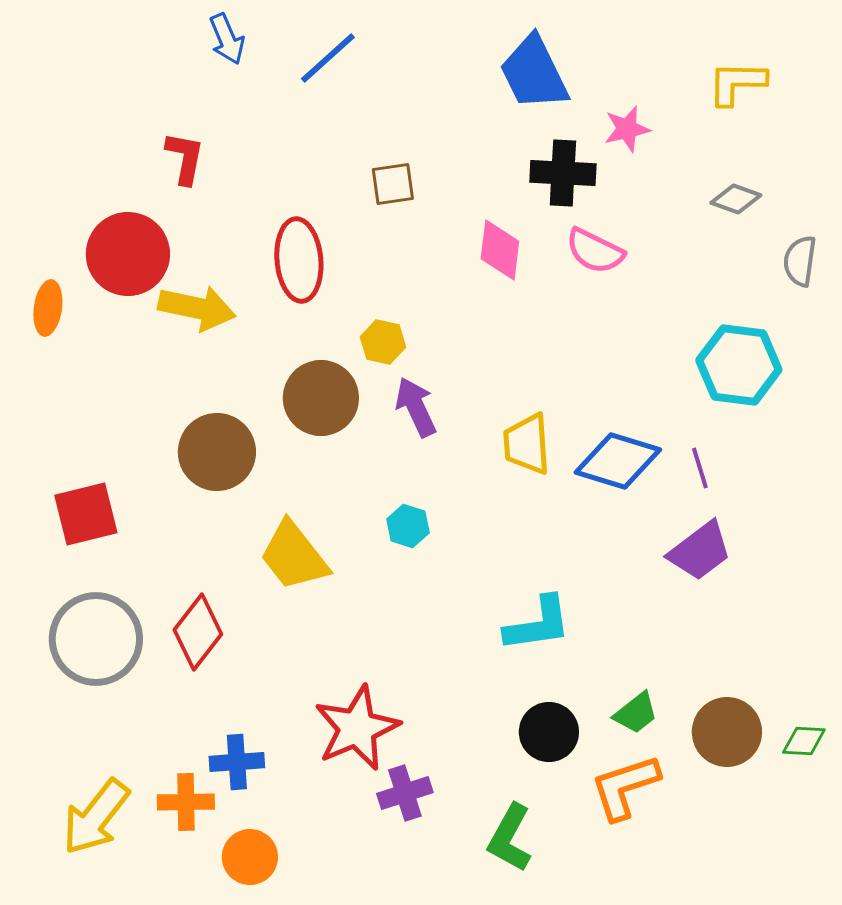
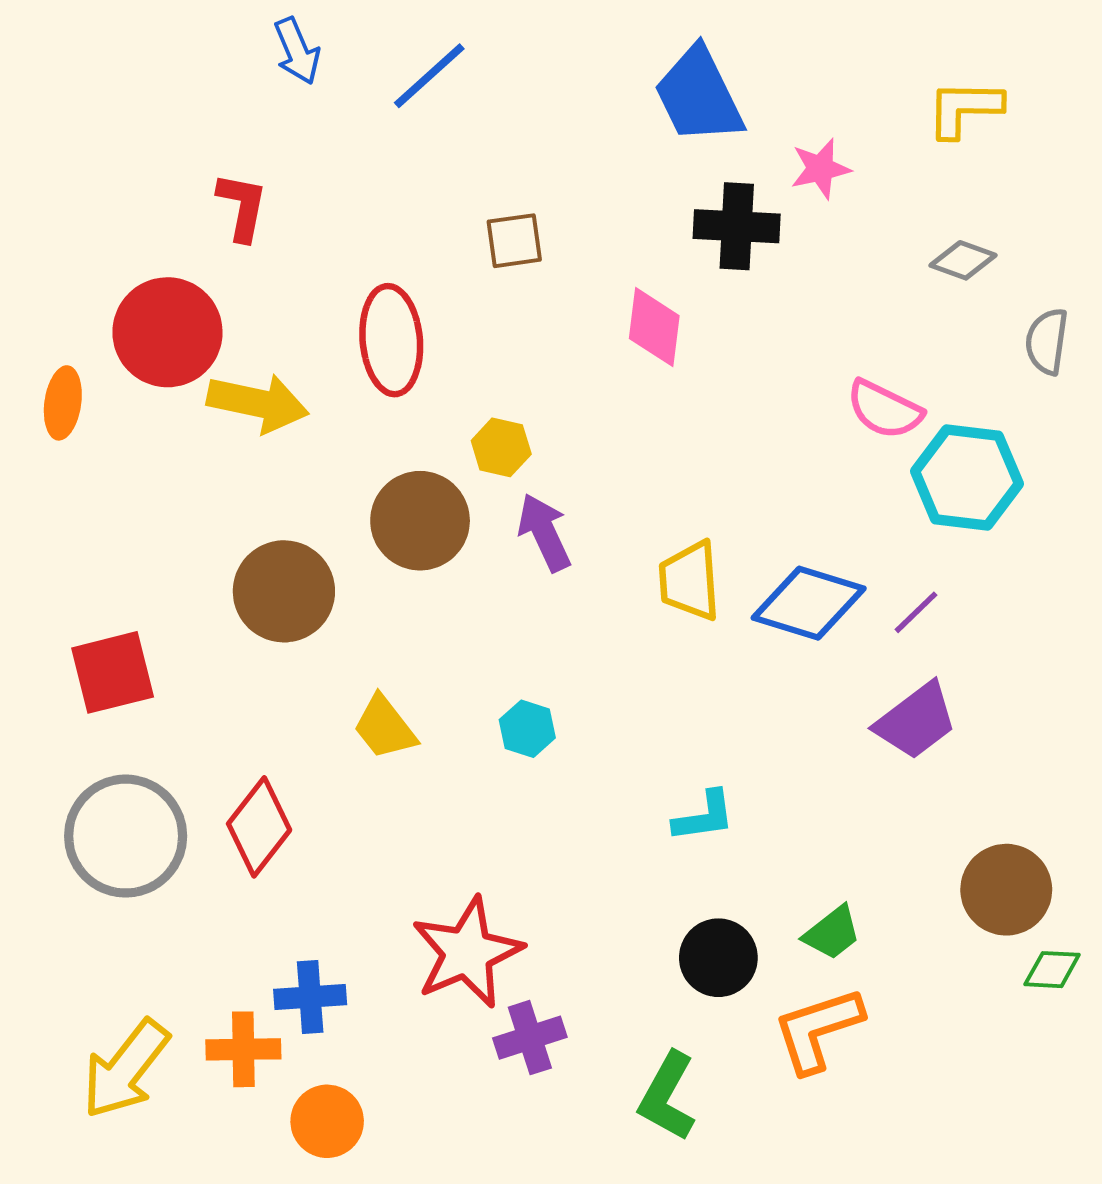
pink semicircle: (595, 251) -> (885, 409), moved
purple line: (700, 468) -> (916, 612), turned 63
cyan hexagon: (408, 526) -> (527, 729), moved
yellow trapezoid: (294, 556) -> (385, 727), size x0.7
cyan L-shape: (538, 624) -> (704, 816), size x0.7
brown circle: (727, 732) -> (1006, 890), moved

